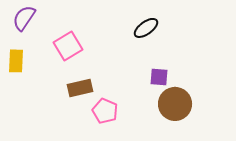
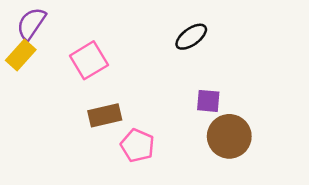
yellow rectangle: (16, 61) -> (21, 55), moved, turned 40

